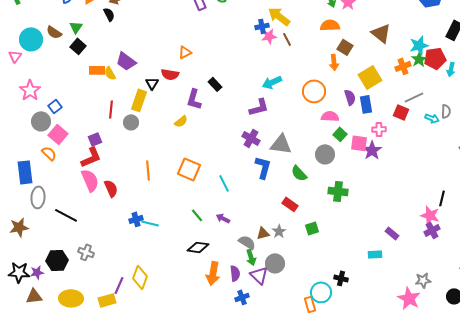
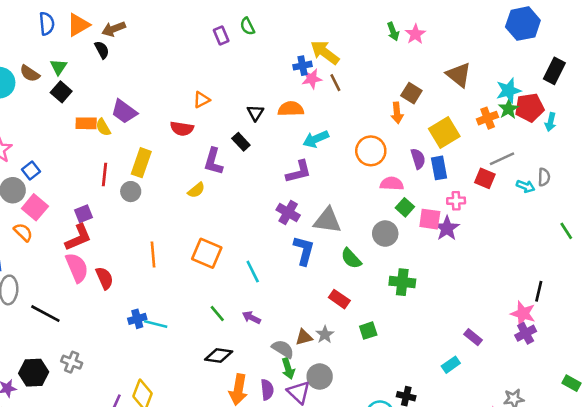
orange semicircle: (330, 25) -> (291, 109), moved
black triangle: (152, 83) -> (255, 113), moved
cyan rectangle: (375, 254) -> (451, 365), turned -32

